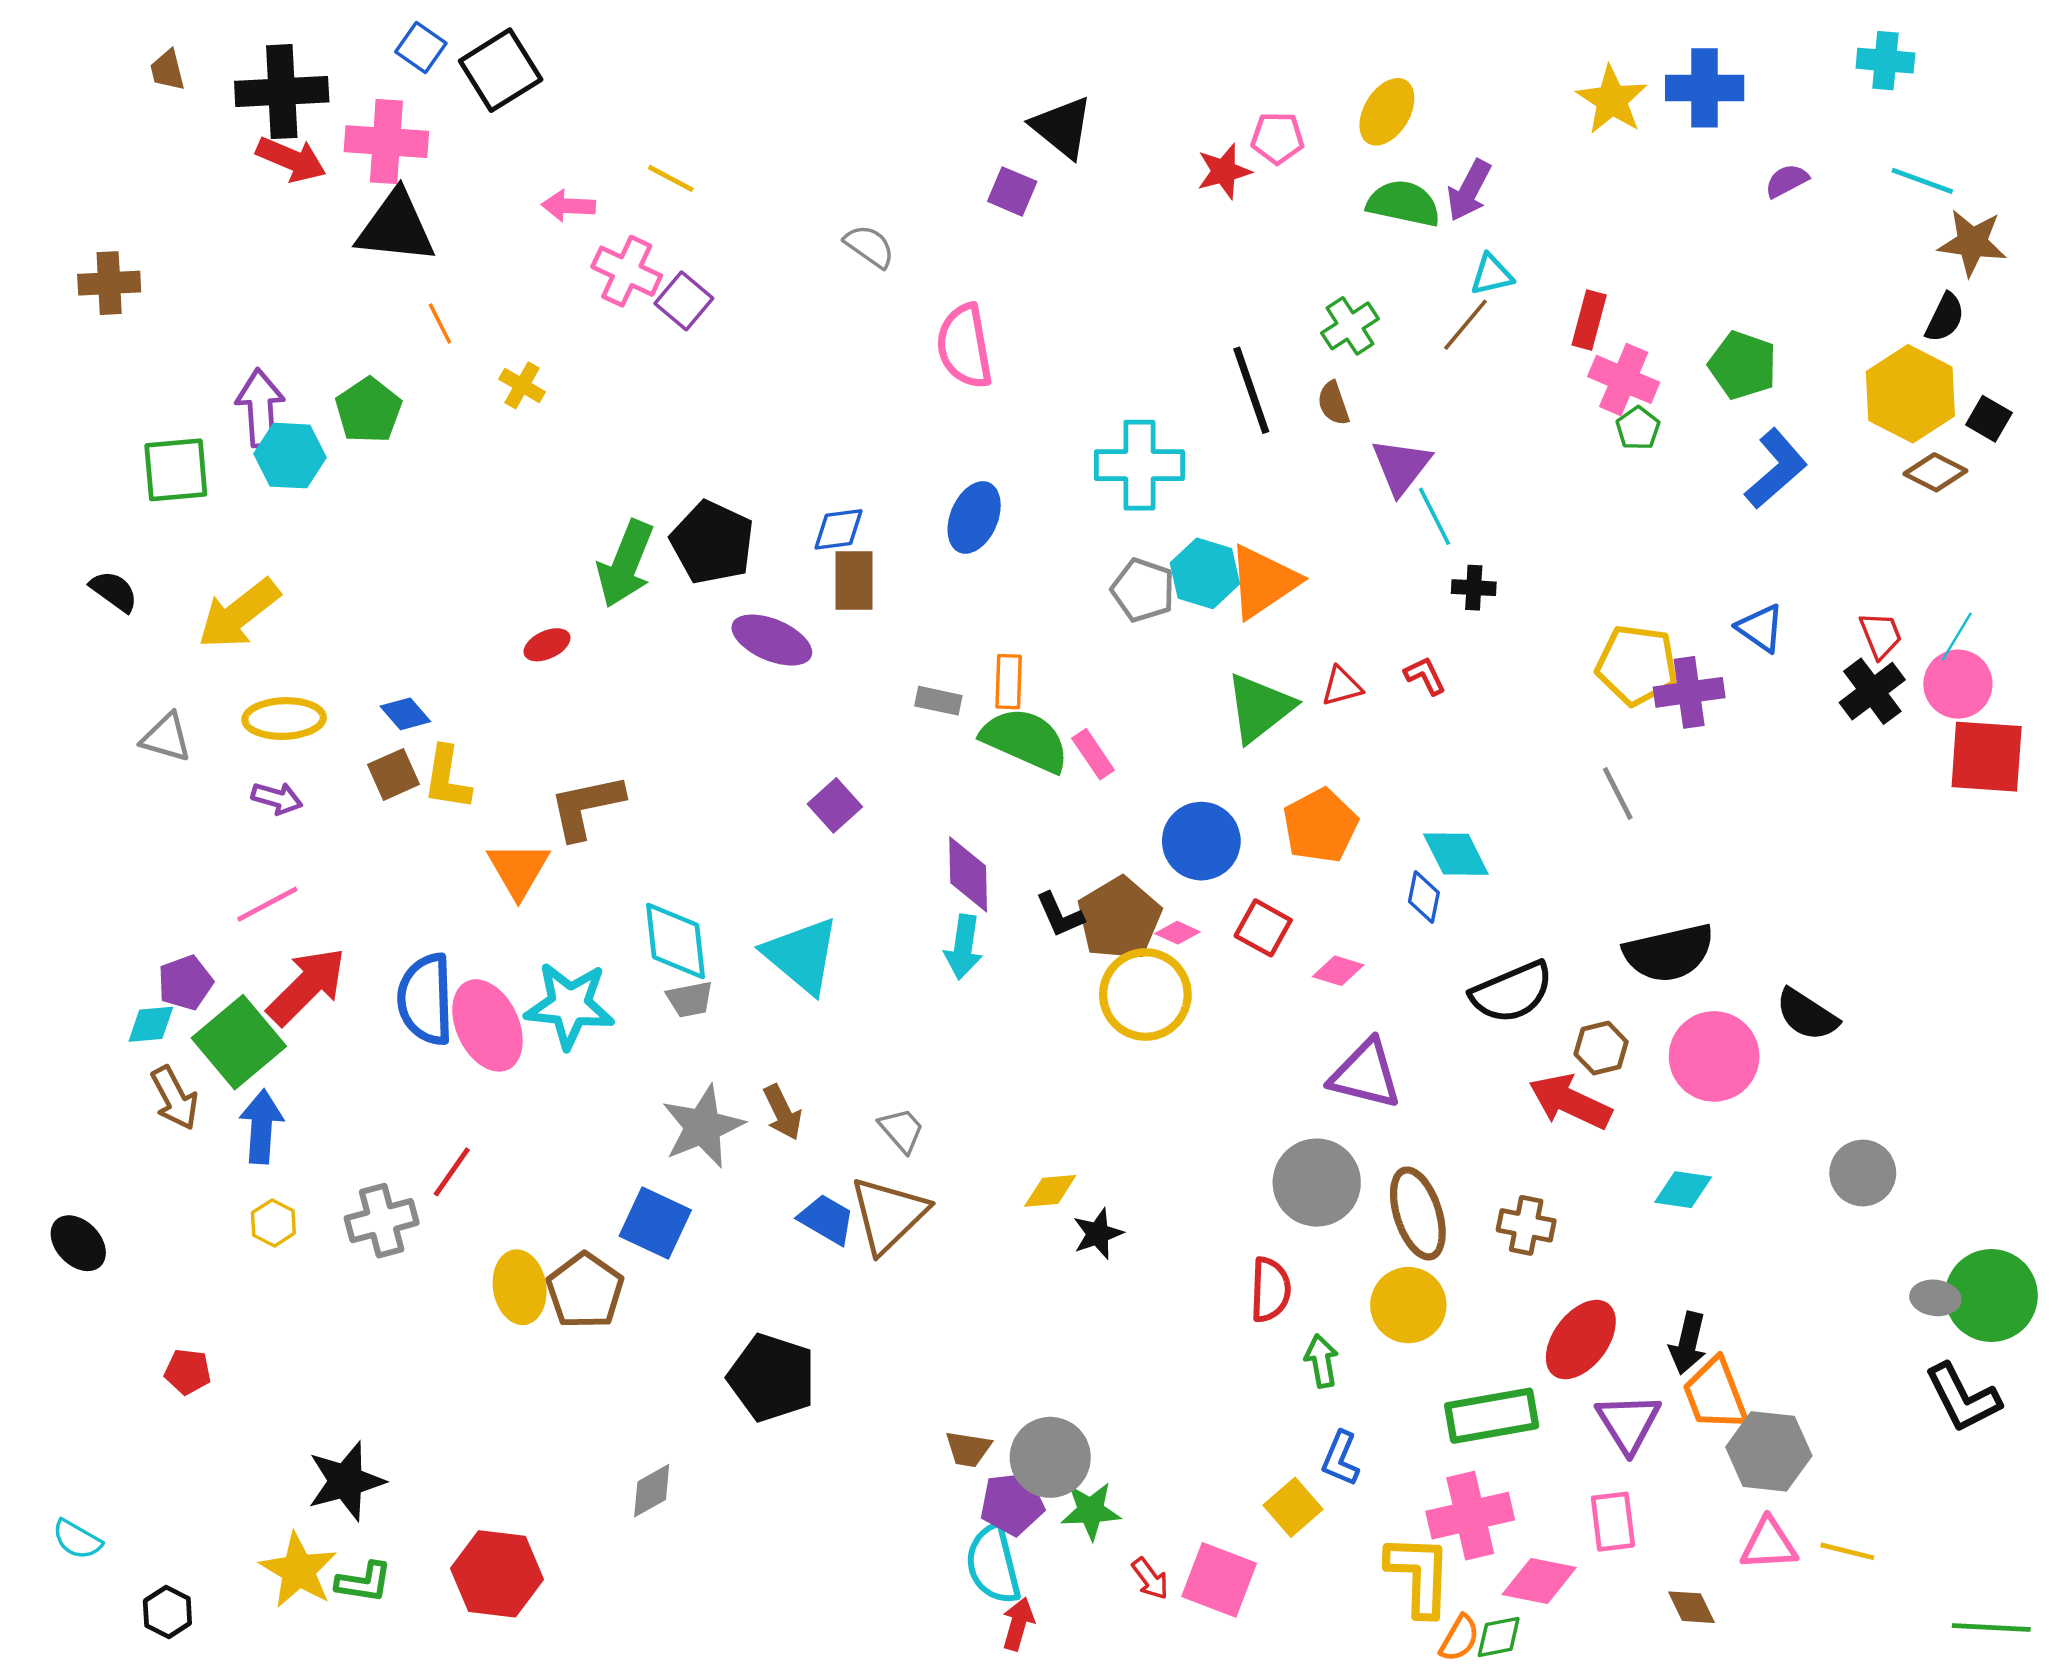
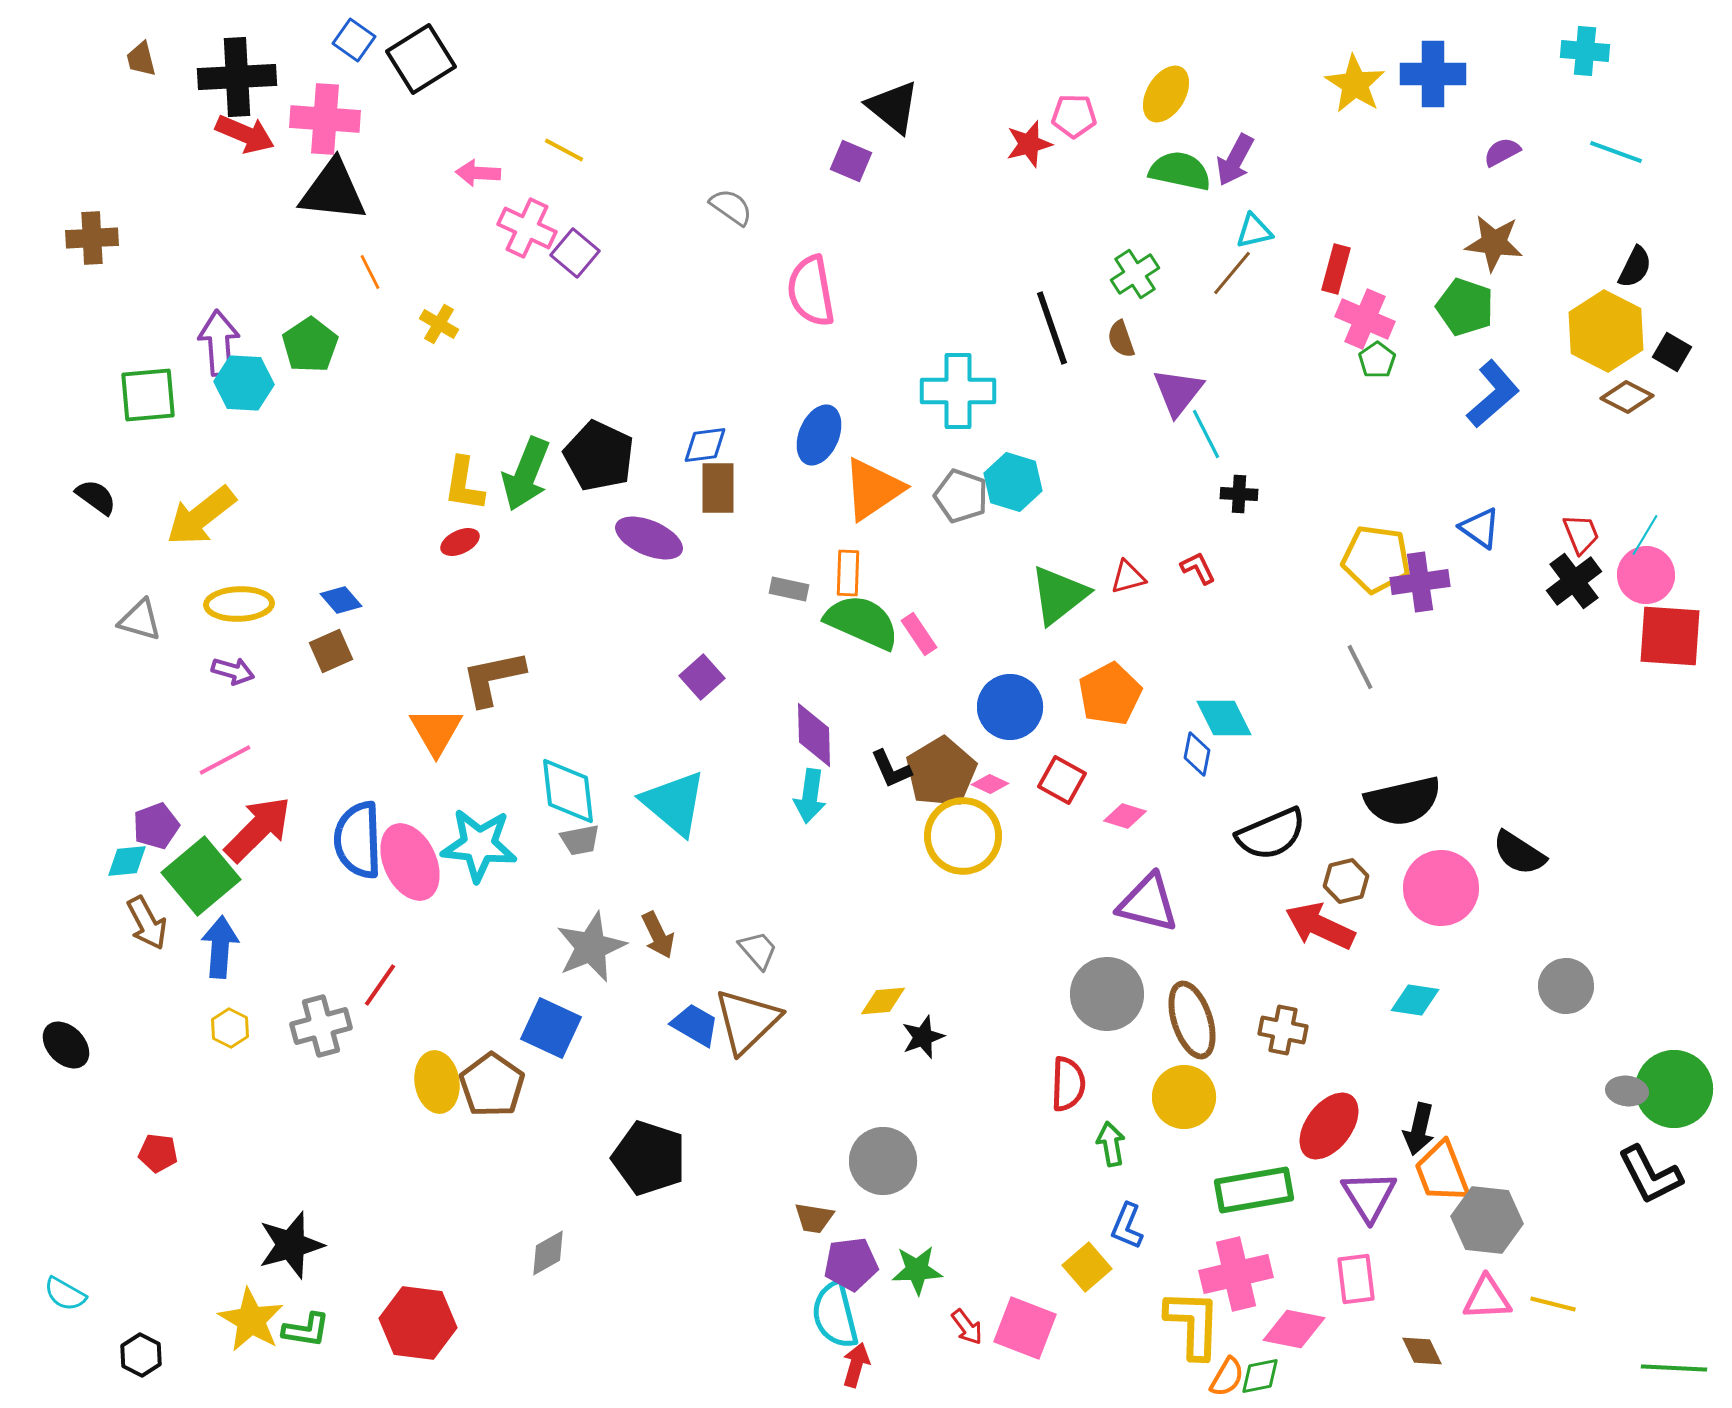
brown star: (1972, 243) -> (1494, 243), moved
orange triangle: (1263, 582) -> (873, 489), moved
yellow L-shape: (447, 778) -> (464, 484), moved
gray circle: (1050, 1457) -> (883, 1161), moved

